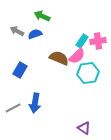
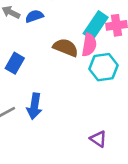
cyan rectangle: (82, 41) -> (96, 25), size x1.5
pink semicircle: (77, 56) -> (89, 45), turned -36

